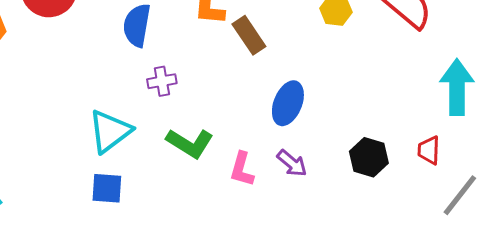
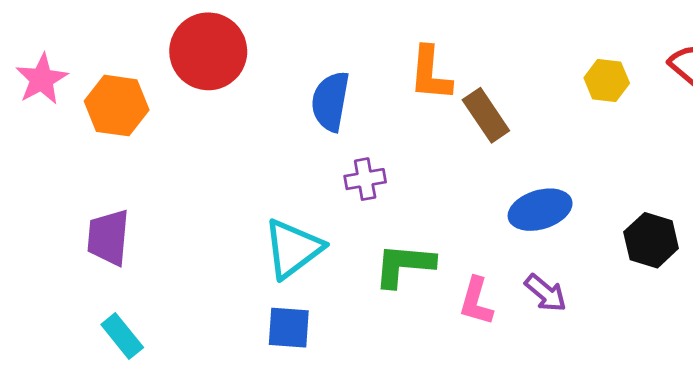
blue ellipse: (288, 103) -> (540, 210), turned 51
green L-shape: (190, 143) -> (404, 265), turned 153
black hexagon: (369, 157) -> (651, 240), moved

